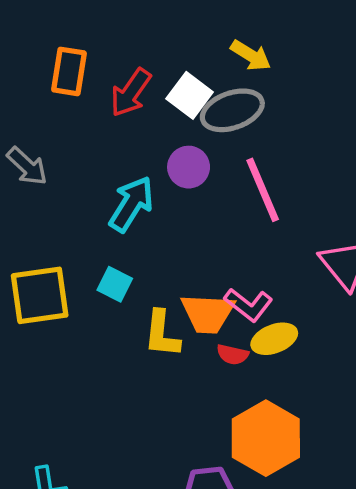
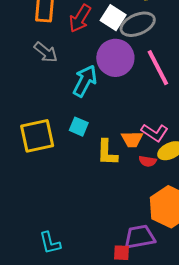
gray arrow: (27, 166) -> (46, 52), moved
purple circle: (189, 167) -> (115, 58), size x1.6
orange trapezoid: (208, 313) -> (132, 139), size x0.7

